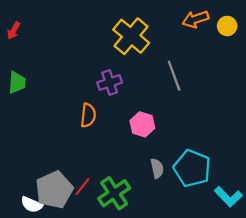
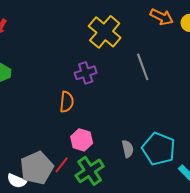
orange arrow: (196, 19) -> (162, 17), turned -135
pink hexagon: (142, 124) -> (82, 140), moved

